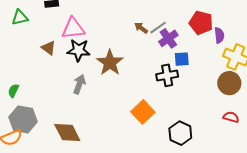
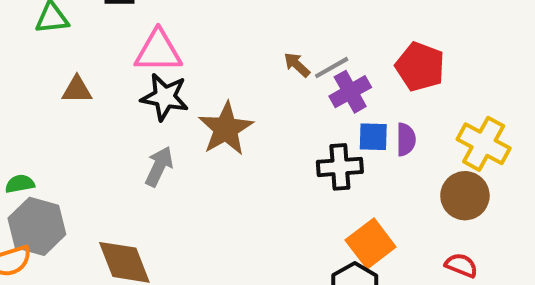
purple semicircle: (219, 35) -> (406, 139), moved
brown triangle: (49, 48) -> (77, 90), moved, turned -42
green semicircle: (13, 91) -> (20, 184), moved, turned 48
orange square: (143, 112) -> (371, 243), moved

